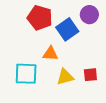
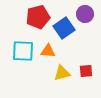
red pentagon: (40, 18) -> (38, 17), turned -30
cyan square: (26, 74) -> (23, 51), moved

